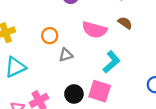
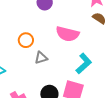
brown semicircle: (125, 23) -> (99, 18), moved

